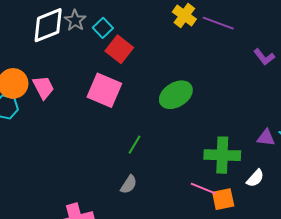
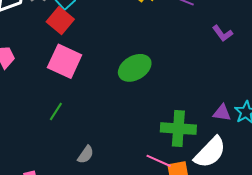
red square: (119, 49) -> (60, 20), moved
green line: (135, 145) -> (56, 111), moved
white semicircle: (255, 178) -> (210, 152), size x1.8

